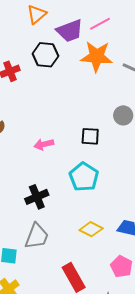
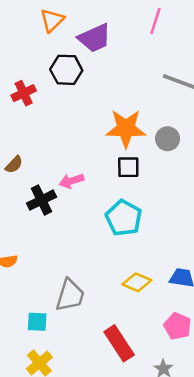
pink line: (100, 24) -> (155, 21), moved, turned -40
orange star: (97, 56) -> (126, 128), moved
black cross: (37, 197) -> (41, 200), moved

